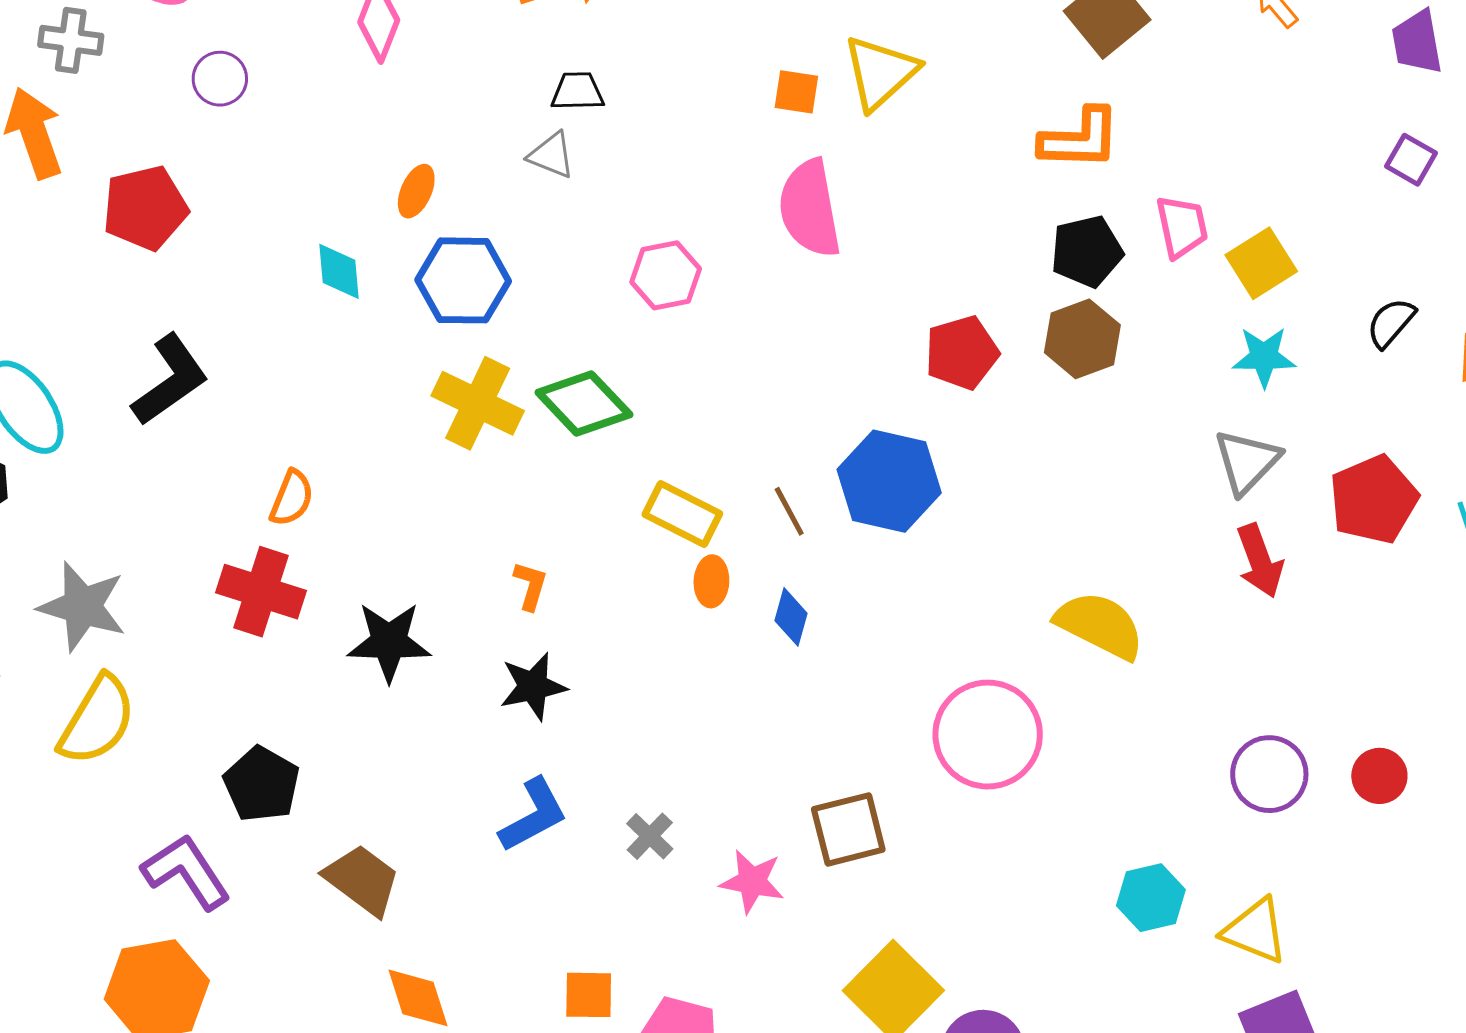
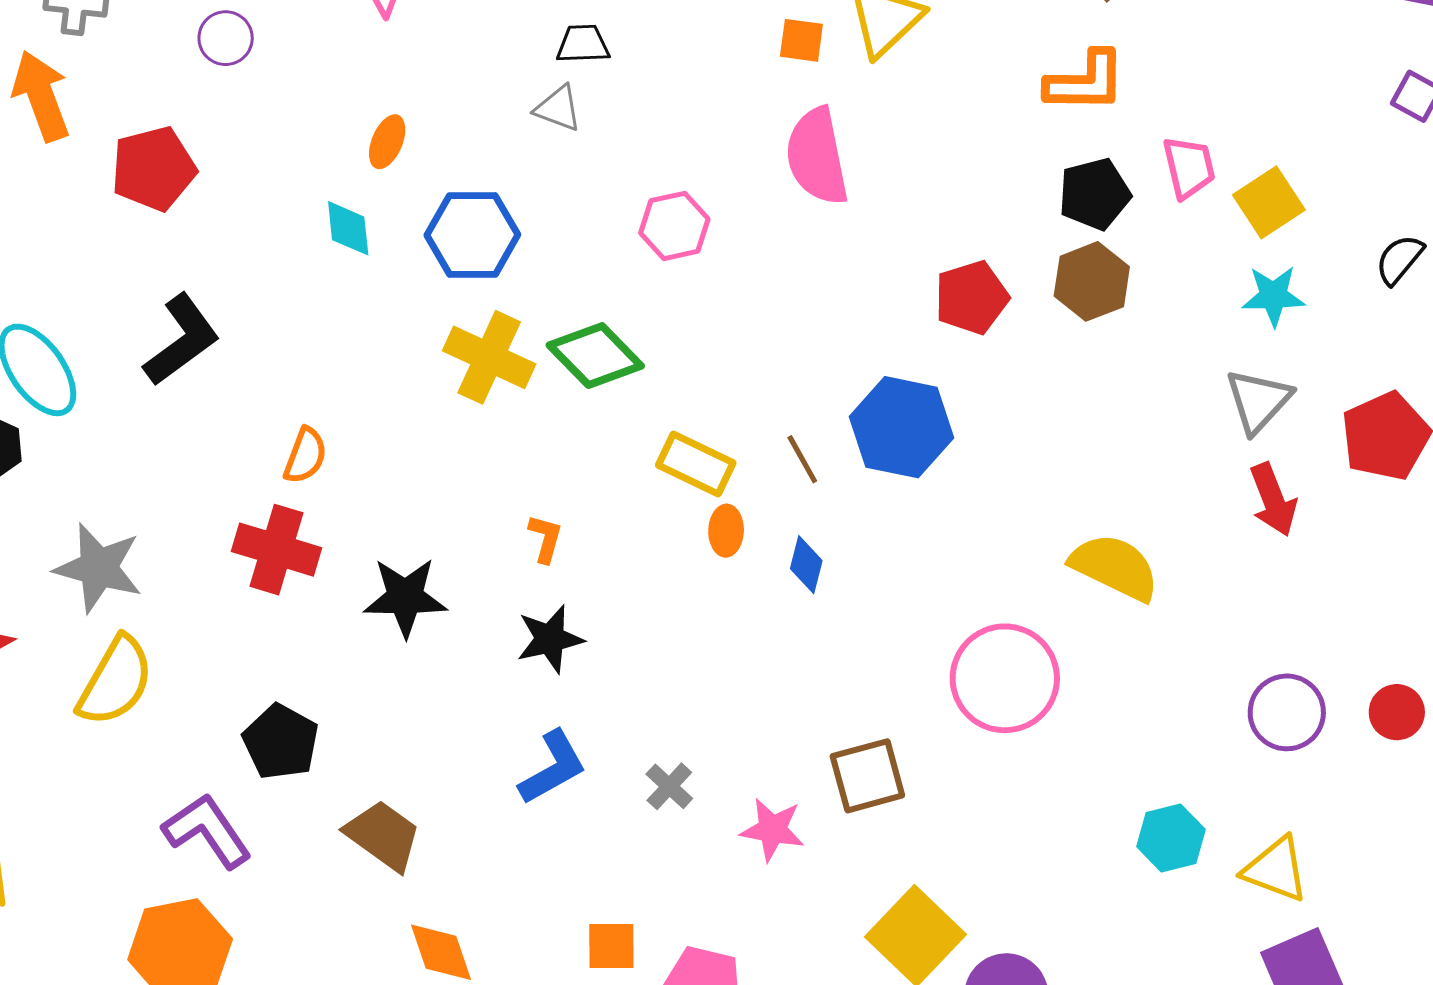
orange ellipse: (416, 191) -> (387, 142), moved

